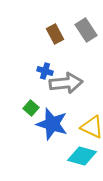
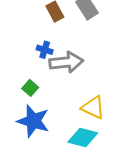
blue star: (52, 124) -> (33, 121), moved

